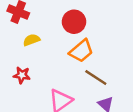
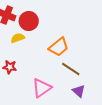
red circle: (74, 22) -> (29, 21), moved

